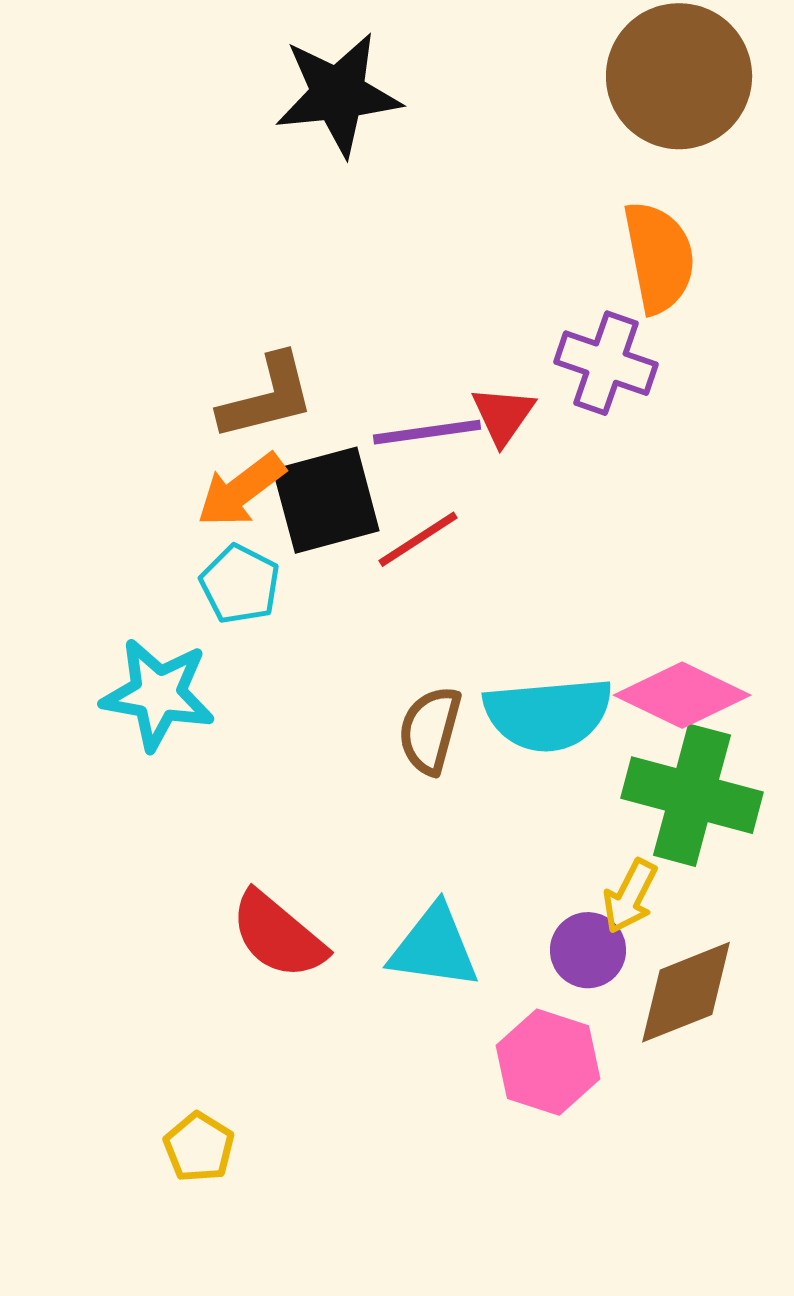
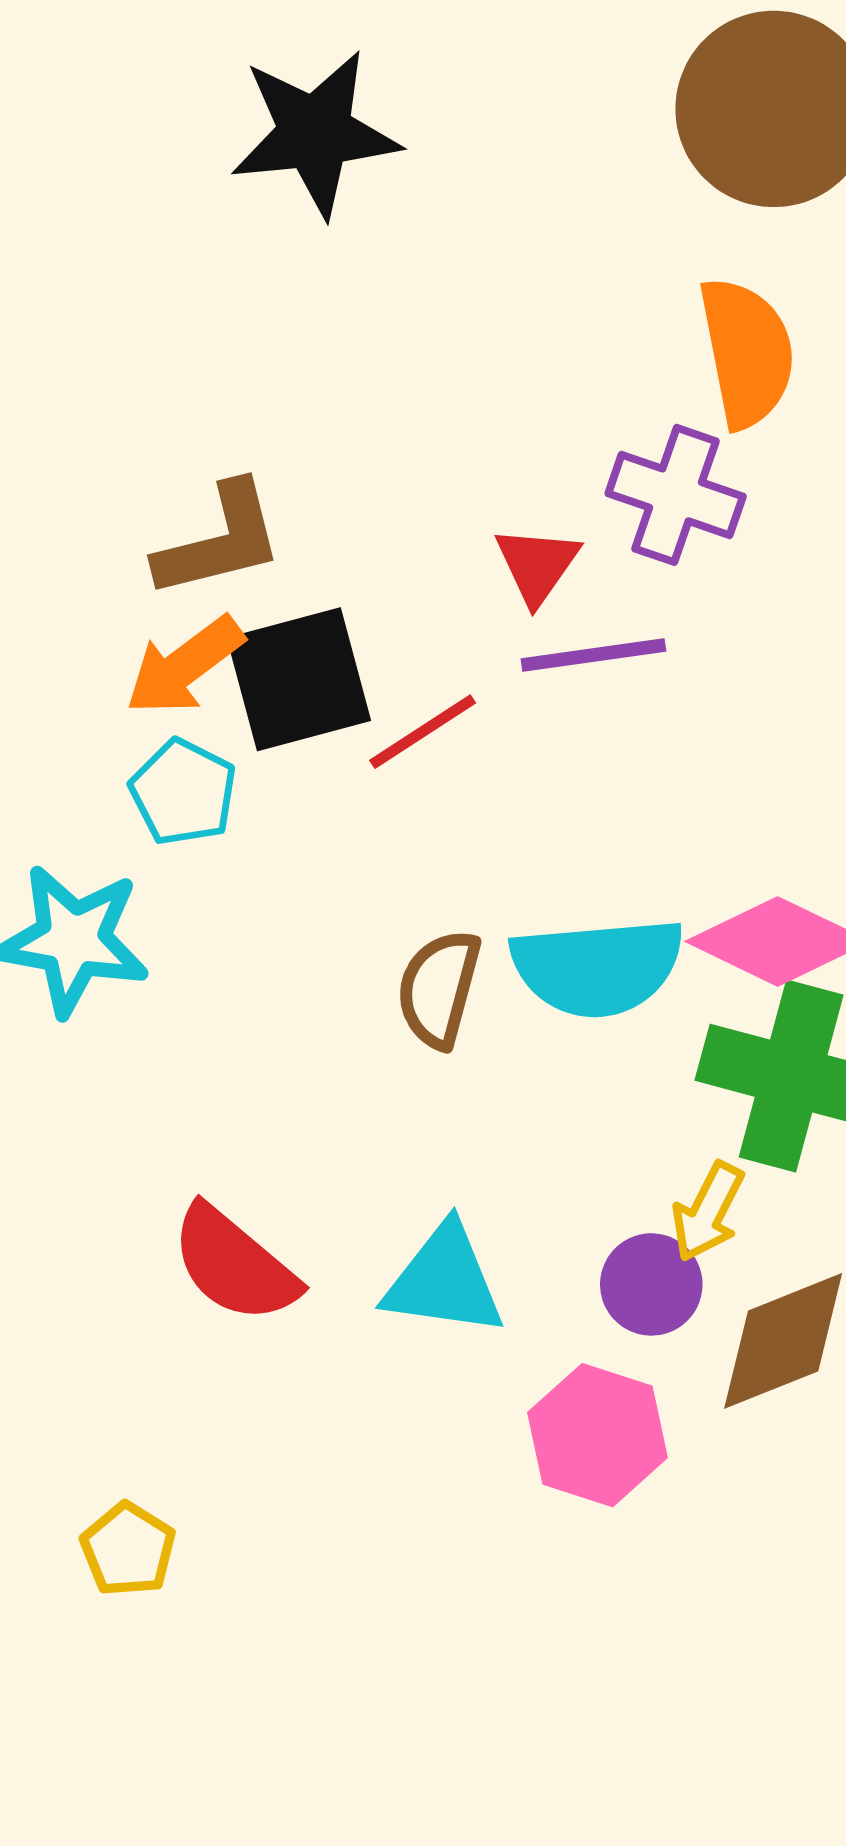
purple line: (427, 432) -> (593, 655), moved

